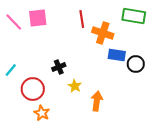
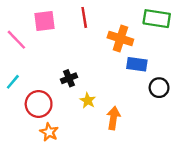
red line: (82, 19) -> (84, 17), moved
pink line: (14, 22) -> (16, 40), moved
black circle: (136, 64) -> (159, 88), moved

